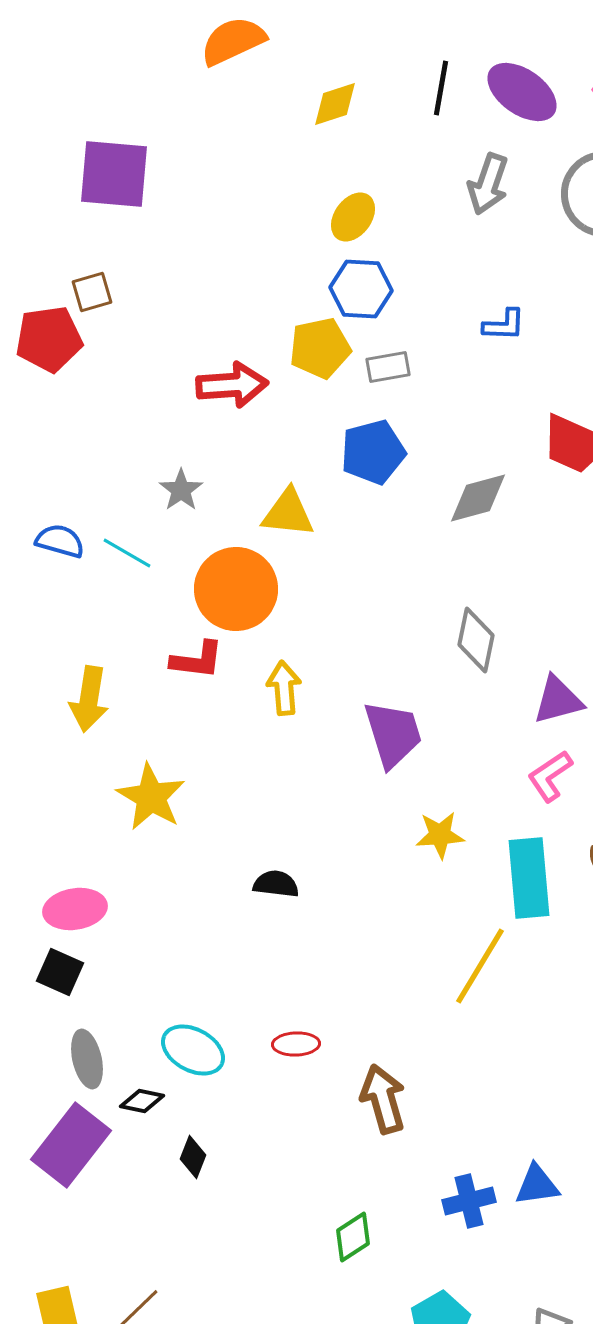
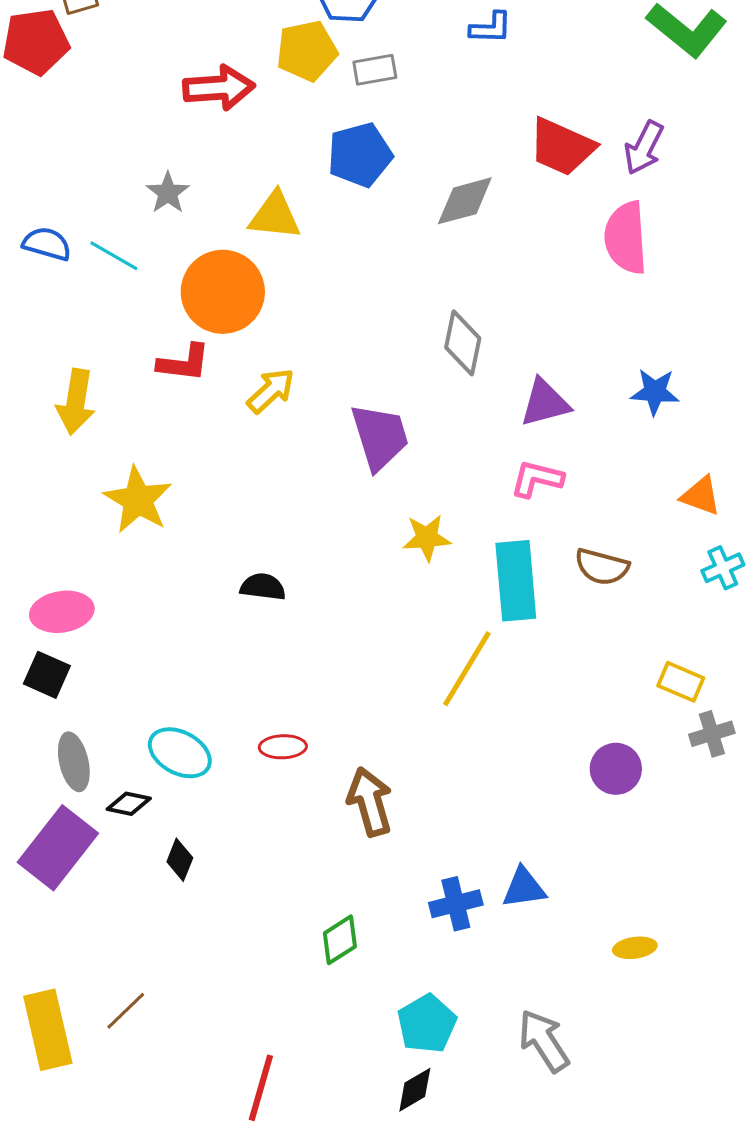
yellow arrow: (284, 688) -> (271, 391), turned 52
pink L-shape: (550, 776) -> (537, 479), turned 48

